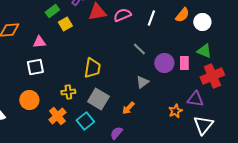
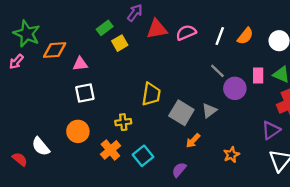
orange semicircle: (182, 15) -> (245, 36), moved
pink triangle: (39, 42) -> (80, 64), moved
gray line: (139, 49) -> (217, 71), moved
pink rectangle: (184, 63) -> (258, 76), moved
gray square: (98, 99) -> (181, 113), moved
purple triangle: (195, 99) -> (271, 130), turned -42
orange star: (175, 111) -> (231, 155), moved

